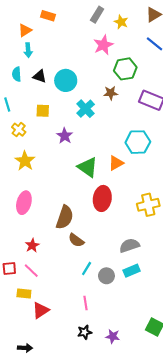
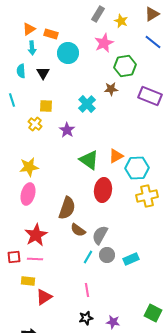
orange rectangle: (48, 16) -> (51, 34), moved
black triangle: (40, 76) -> (43, 73), turned 40
cyan circle: (66, 80) -> (68, 53), moved
yellow cross: (19, 130) -> (35, 124), moved
cyan hexagon: (138, 142) -> (137, 168), moved
yellow star: (25, 161) -> (29, 167), moved, turned 30
red star: (32, 246) -> (36, 235), size x1.6
gray semicircle: (129, 246) -> (100, 235), moved, turned -42
pink line: (31, 271) -> (35, 259), turned -42
gray circle: (106, 276) -> (107, 255), moved

